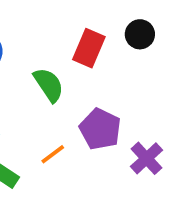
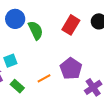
green semicircle: (49, 85) -> (36, 30), moved

